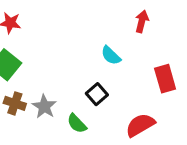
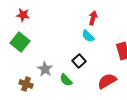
red arrow: (142, 21) -> (93, 18), moved
brown cross: (15, 103) -> (26, 84), moved

